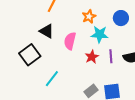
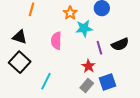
black triangle: (47, 31) -> (20, 37), moved
red star: (92, 57) -> (88, 66), moved

